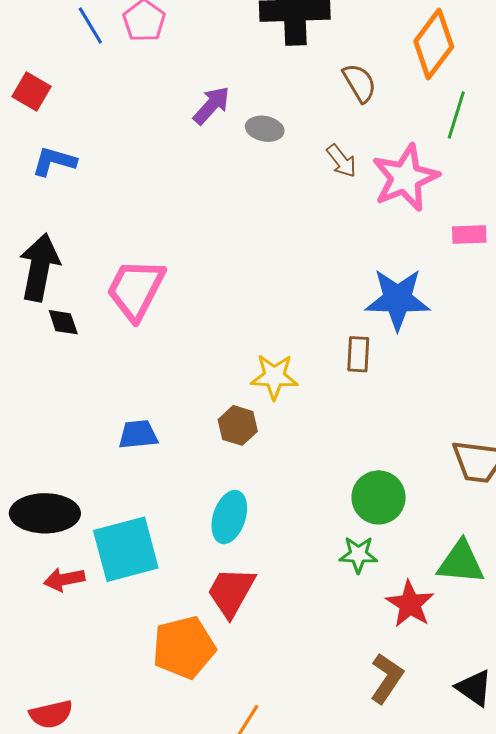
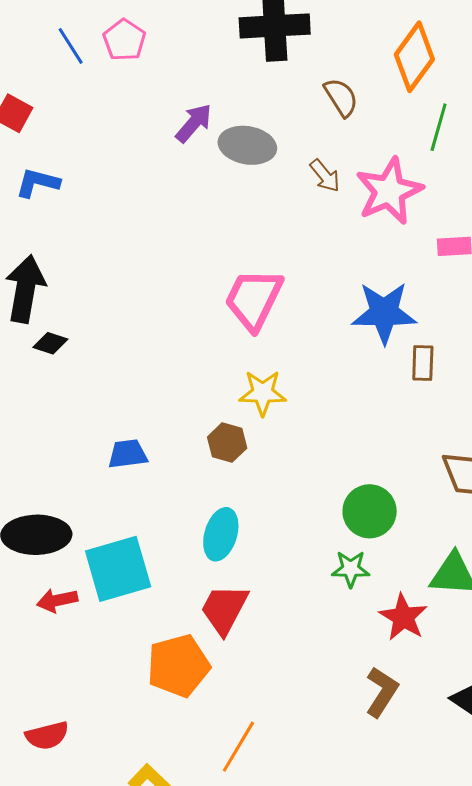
gray ellipse: (265, 129) -> (247, 145), size x1.5
pink trapezoid: (136, 289) -> (254, 299), moved
black diamond: (63, 322) -> (50, 343), turned -52
brown rectangle: (358, 354) -> (423, 363), moved

